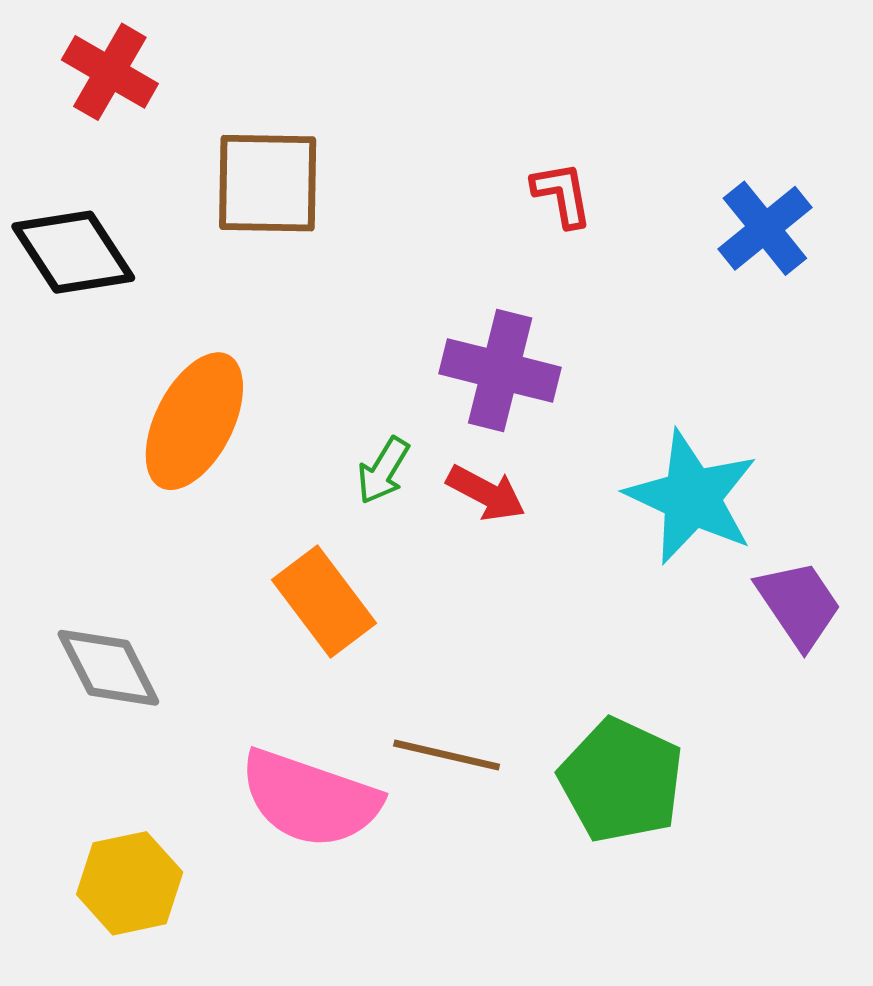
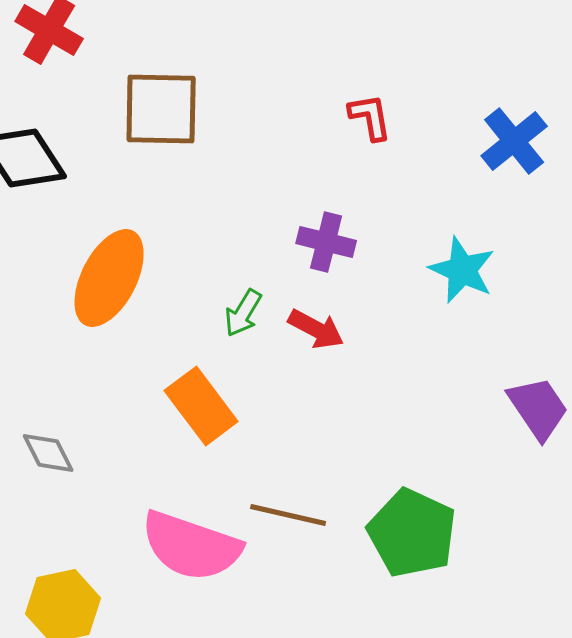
purple cross: (500, 370) -> (326, 242), size x0.7
cyan star: (692, 497) -> (462, 270), moved, size x0.7
gray diamond: (108, 668) -> (48, 453), size x0.7

